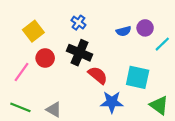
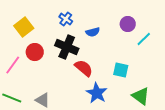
blue semicircle: (124, 31) -> (93, 32), moved
cyan square: (138, 77) -> (121, 70), size x0.7
blue star: (112, 102) -> (97, 93), turned 30

